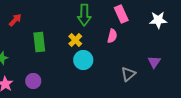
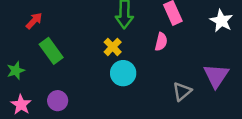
white star: (158, 20) -> (221, 21), turned 30
green rectangle: (39, 42) -> (51, 51), moved, turned -30
purple triangle: (154, 62) -> (216, 76), size x1.5

